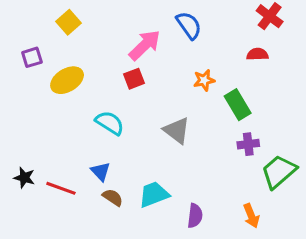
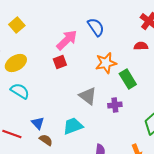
orange star: (204, 80) -> (106, 63), size x1.5
cyan semicircle: (110, 123) -> (20, 91), moved
purple cross: (248, 144) -> (115, 105), moved
cyan trapezoid: (154, 194) -> (73, 126), moved

